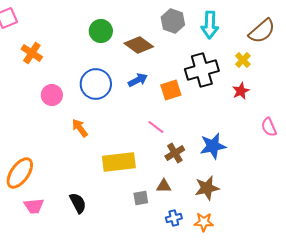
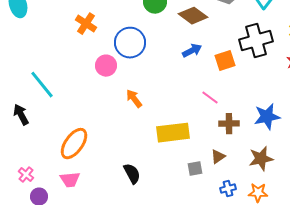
blue circle: (96, 84) -> (130, 43), moved
brown cross: (175, 153) -> (229, 124), turned 30
brown triangle: (164, 186) -> (218, 157), turned -35
pink trapezoid: (34, 206) -> (70, 180), moved

